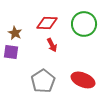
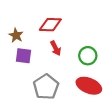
green circle: (84, 24) -> (88, 56), moved, size x0.7
purple square: (11, 52) -> (24, 56), moved

